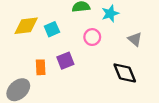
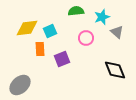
gray triangle: (135, 39) -> (117, 32), moved
orange rectangle: (41, 67) -> (40, 49), moved

